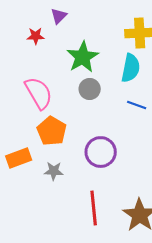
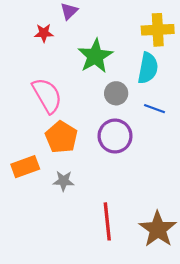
gray circle: (90, 89) -> (116, 93), moved
purple circle: (101, 152) -> (115, 136), moved

